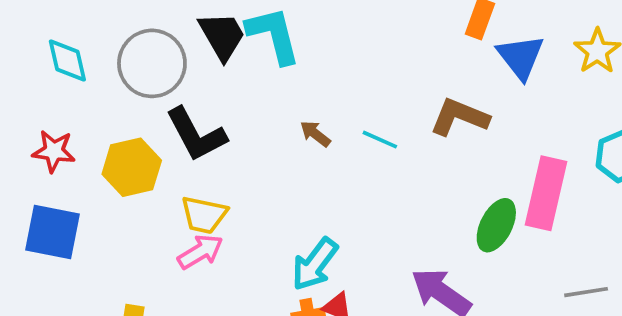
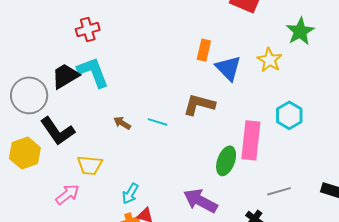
black trapezoid: (222, 36) -> (65, 76), turned -84
yellow trapezoid: (204, 215) -> (90, 165), moved
cyan arrow: (315, 264) -> (130, 194), size x0.7

